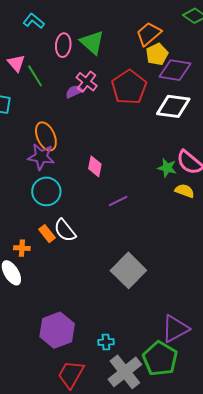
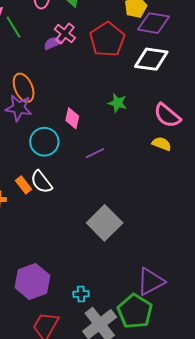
green star: (167, 168) -> (117, 103), moved
cyan circle: (46, 191) -> (44, 142), moved

